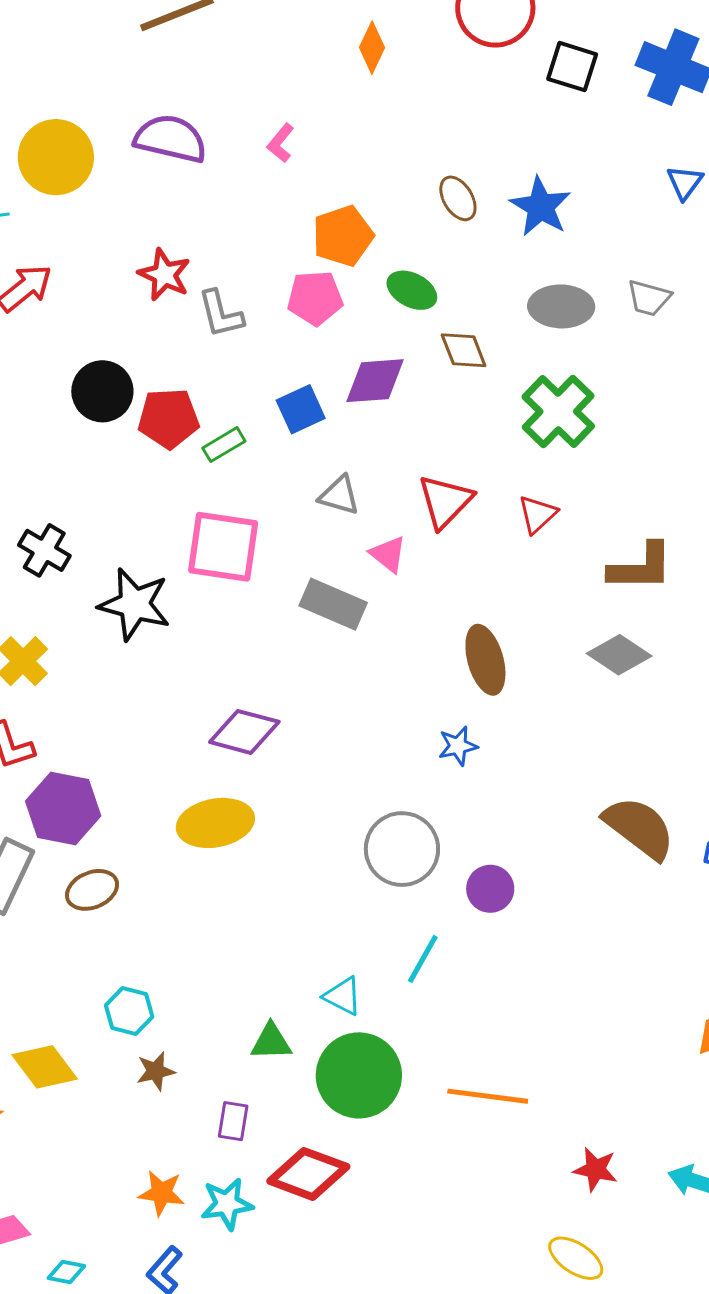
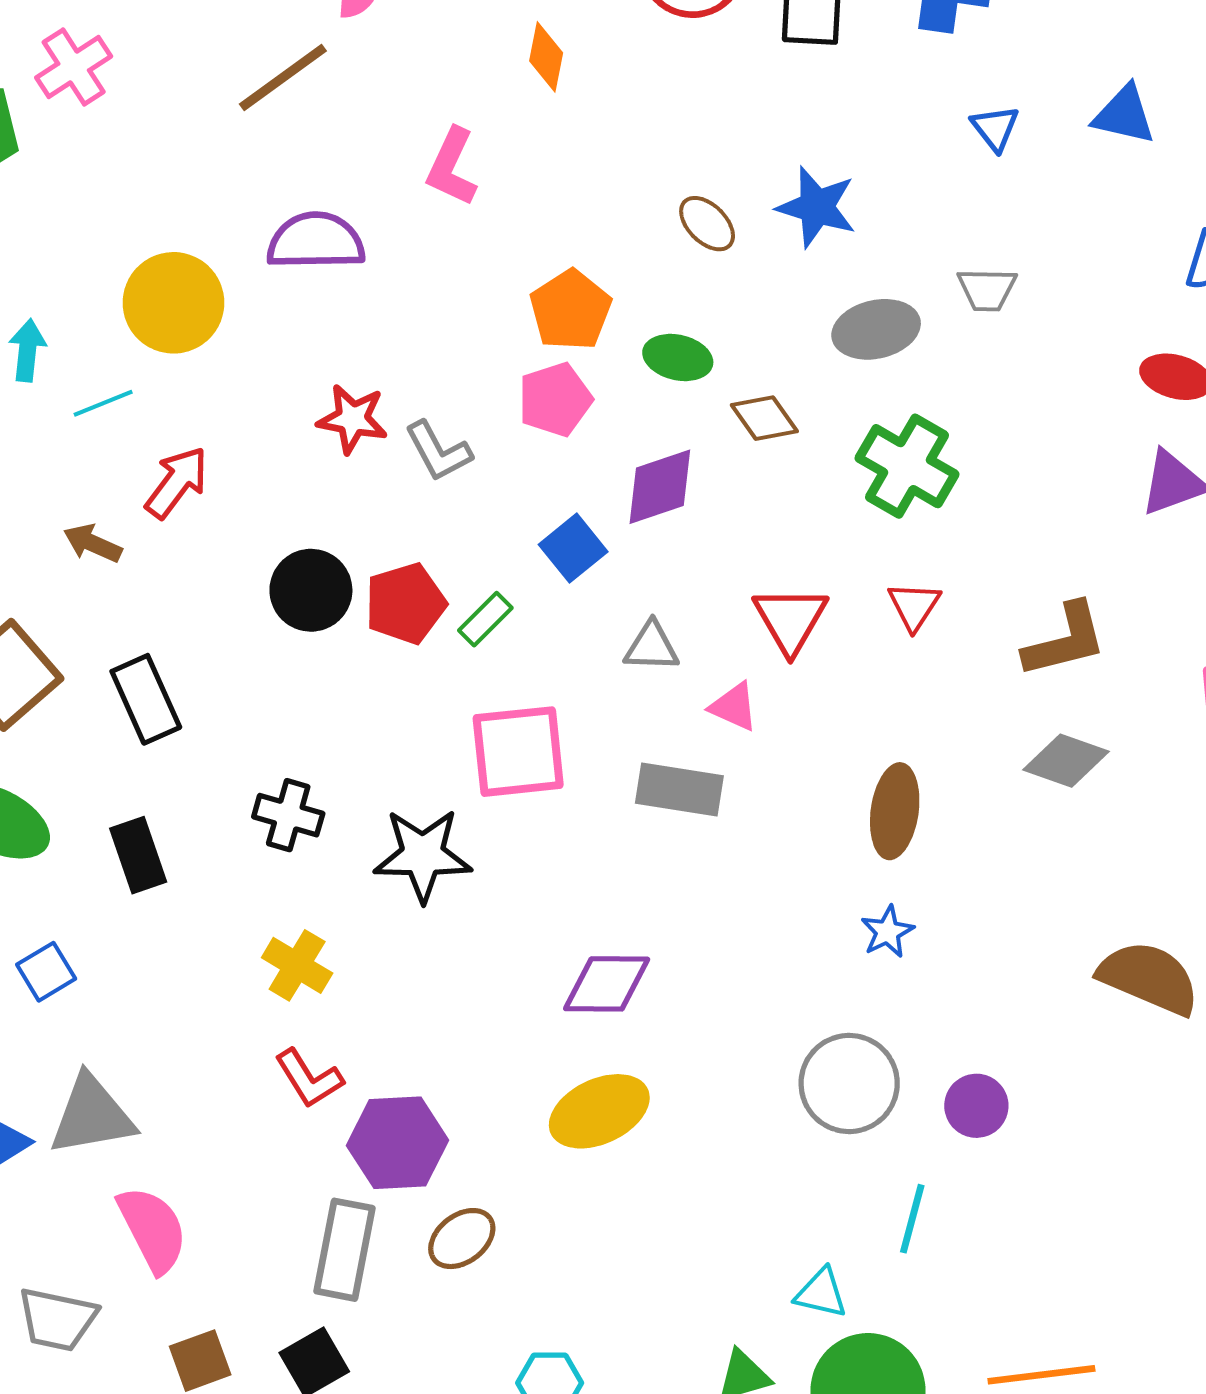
pink L-shape: (281, 143) -> (452, 167), moved, size x1.5
brown ellipse: (485, 660) -> (895, 811), turned 38

